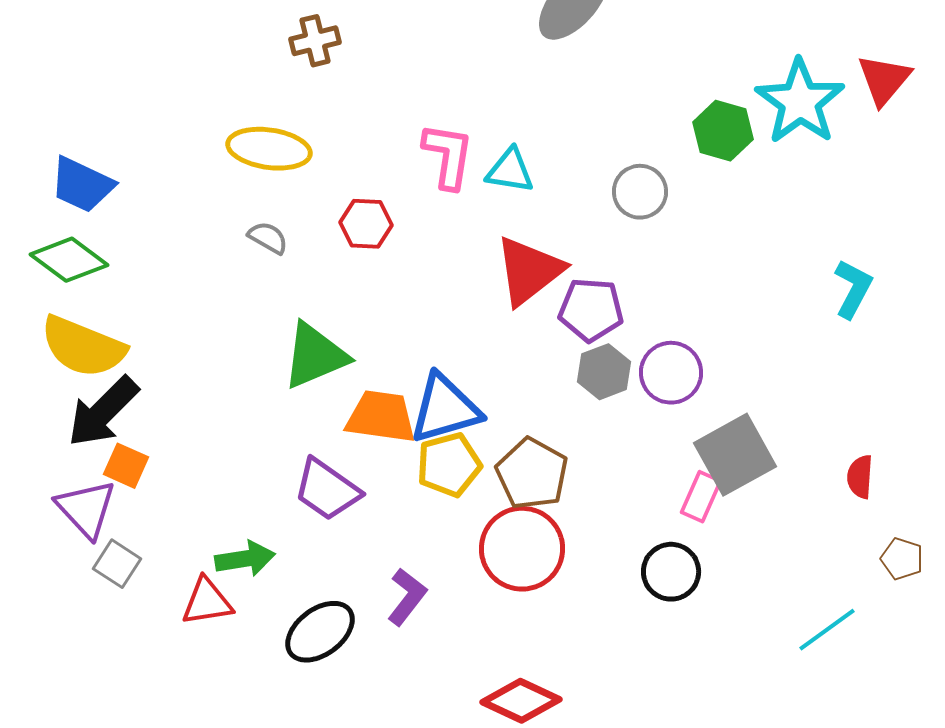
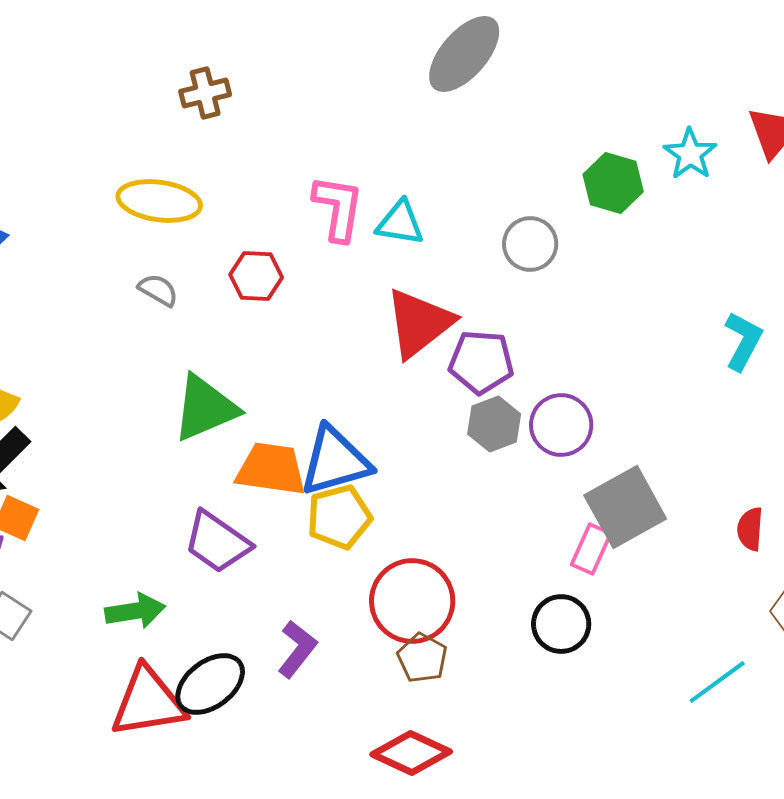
cyan star: (800, 102) -> (690, 154), size x0.6
brown pentagon: (532, 474) -> (422, 658), moved, size x0.7
red triangle: (207, 602) -> (148, 702), moved, size x1.5

